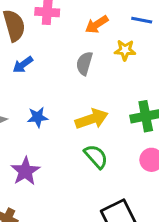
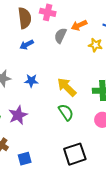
gray semicircle: (84, 63) -> (60, 36), moved
yellow arrow: (92, 119) -> (67, 87), turned -125

